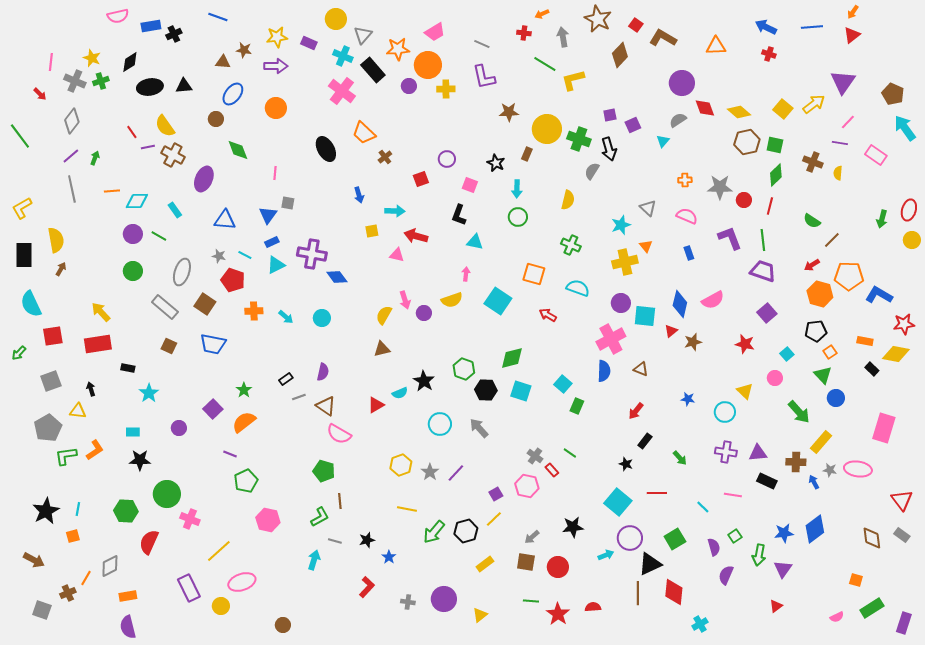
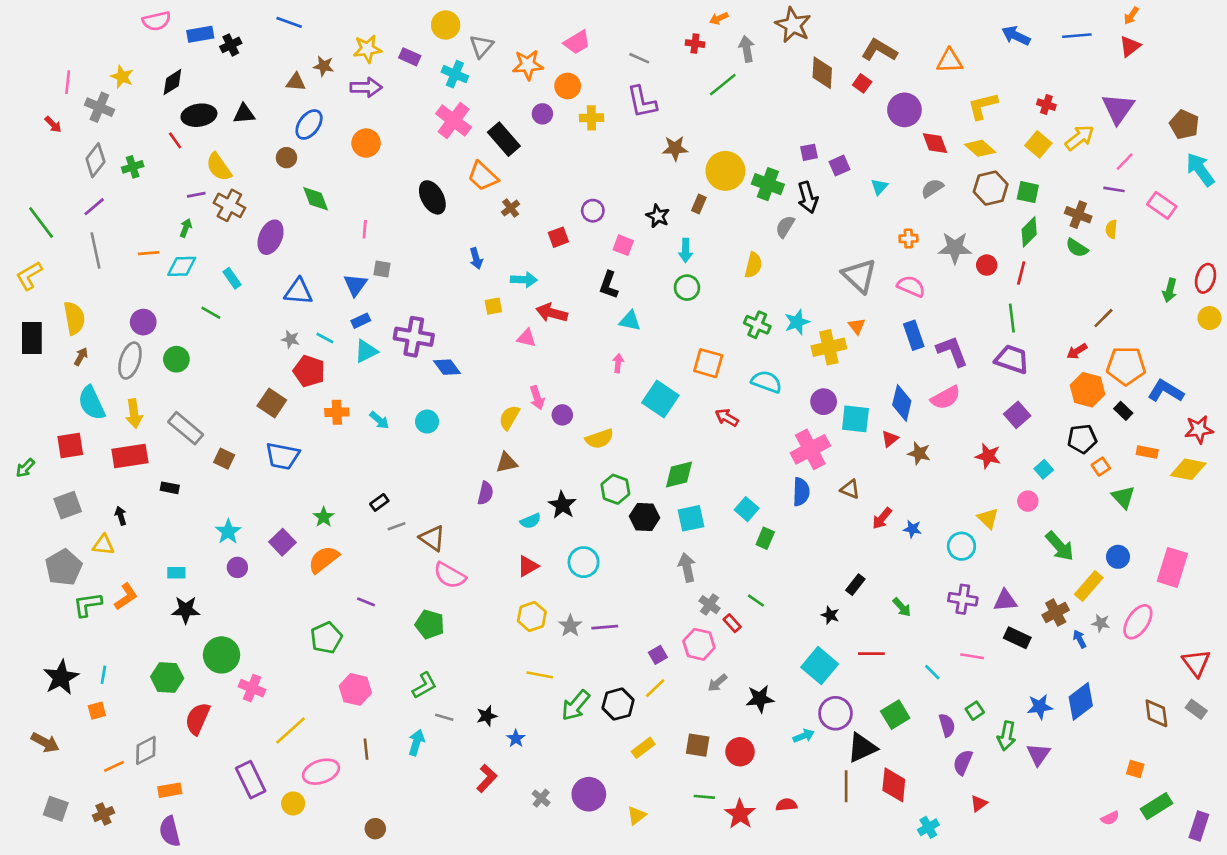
red square: (636, 25) -> (862, 83), moved
red cross: (769, 54) -> (1046, 105), moved
brown diamond: (620, 55) -> (822, 73), turned -40
green line: (545, 64) -> (723, 85), turned -70
orange circle: (428, 65) -> (568, 86), size x0.7
black rectangle: (373, 70) -> (504, 139), moved
yellow L-shape: (573, 80) -> (983, 106), moved
green cross: (101, 81) -> (133, 167), moved
gray semicircle: (678, 120) -> (932, 188), moved
red line: (132, 132) -> (175, 140), moved
green line: (20, 136) -> (41, 223), moved
green arrow: (95, 158) -> (186, 228), moved
gray triangle: (648, 208) -> (859, 276), size x1.6
green semicircle: (812, 221) -> (1077, 248), moved
cyan star: (621, 225) -> (797, 322), moved
purple circle: (133, 234) -> (143, 322), moved
purple L-shape: (730, 238) -> (952, 351), moved
blue rectangle: (689, 253) -> (914, 335), size x1.5
gray ellipse: (182, 272) -> (130, 361), moved
yellow semicircle: (452, 300) -> (599, 439), moved
cyan semicircle: (31, 304) -> (92, 403), moved
gray rectangle: (165, 307) -> (186, 428), moved
yellow arrow: (101, 312) -> (134, 414), turned -145
brown star: (693, 342) -> (919, 453), turned 30
black rectangle: (872, 369) -> (1123, 411), moved
purple semicircle: (323, 372) -> (485, 493), moved
green triangle: (823, 375) -> (1123, 497), moved
cyan square: (521, 391) -> (691, 518), turned -30
cyan star: (149, 393) -> (228, 532), moved
blue circle: (836, 398) -> (1118, 557), moved
red triangle: (376, 405) -> (528, 566), moved
red arrow: (636, 411) -> (882, 518), moved
gray arrow: (479, 428) -> (687, 567), moved, turned 30
purple line: (230, 454) -> (366, 602), moved
brown cross: (796, 462) -> (1056, 613), turned -30
pink ellipse: (858, 469) -> (1138, 622), turned -64
purple line: (456, 473) -> (605, 627), turned 42
brown line: (340, 501) -> (366, 749), moved
gray arrow: (532, 537) -> (717, 683), moved
orange line: (86, 578) -> (114, 766), turned 35
brown cross: (68, 593) -> (103, 814), moved
gray cross: (408, 602) -> (541, 798), turned 32
red triangle: (776, 606) -> (979, 803), moved

